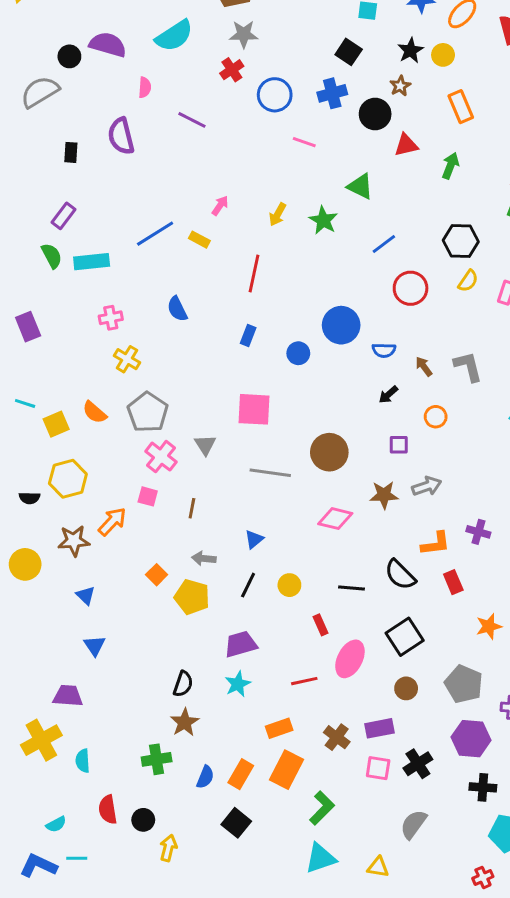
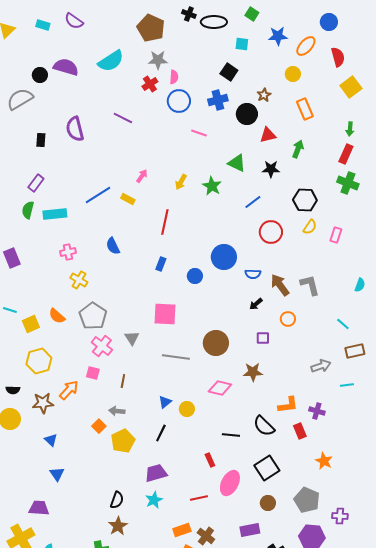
black star: (411, 50) -> (271, 169), moved, turned 30
pink semicircle: (145, 87) -> (174, 77), moved
green semicircle: (52, 256) -> (28, 210), turned -138
brown arrow: (424, 367) -> (280, 285), size x1.6
gray arrow: (427, 486) -> (321, 366), moved
black semicircle: (30, 498) -> (13, 390), moved
purple cross: (478, 532) -> (317, 411), moved
gray arrow: (204, 558) -> (117, 411), moved
yellow circle: (289, 585) -> (187, 409), moved
yellow pentagon: (192, 597) -> (123, 441), turned 30
orange star: (489, 626) -> (324, 461), turned -30
brown cross: (337, 737) -> (206, 536), moved

